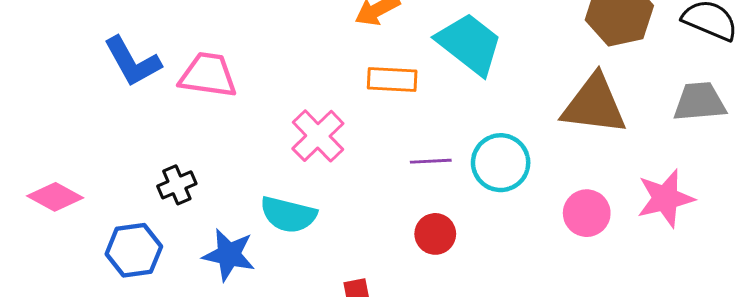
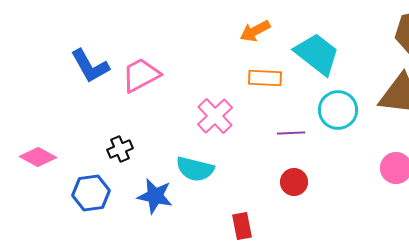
pink trapezoid: (208, 75) -> (141, 75), turned -36
cyan circle: (501, 163) -> (338, 110), moved

